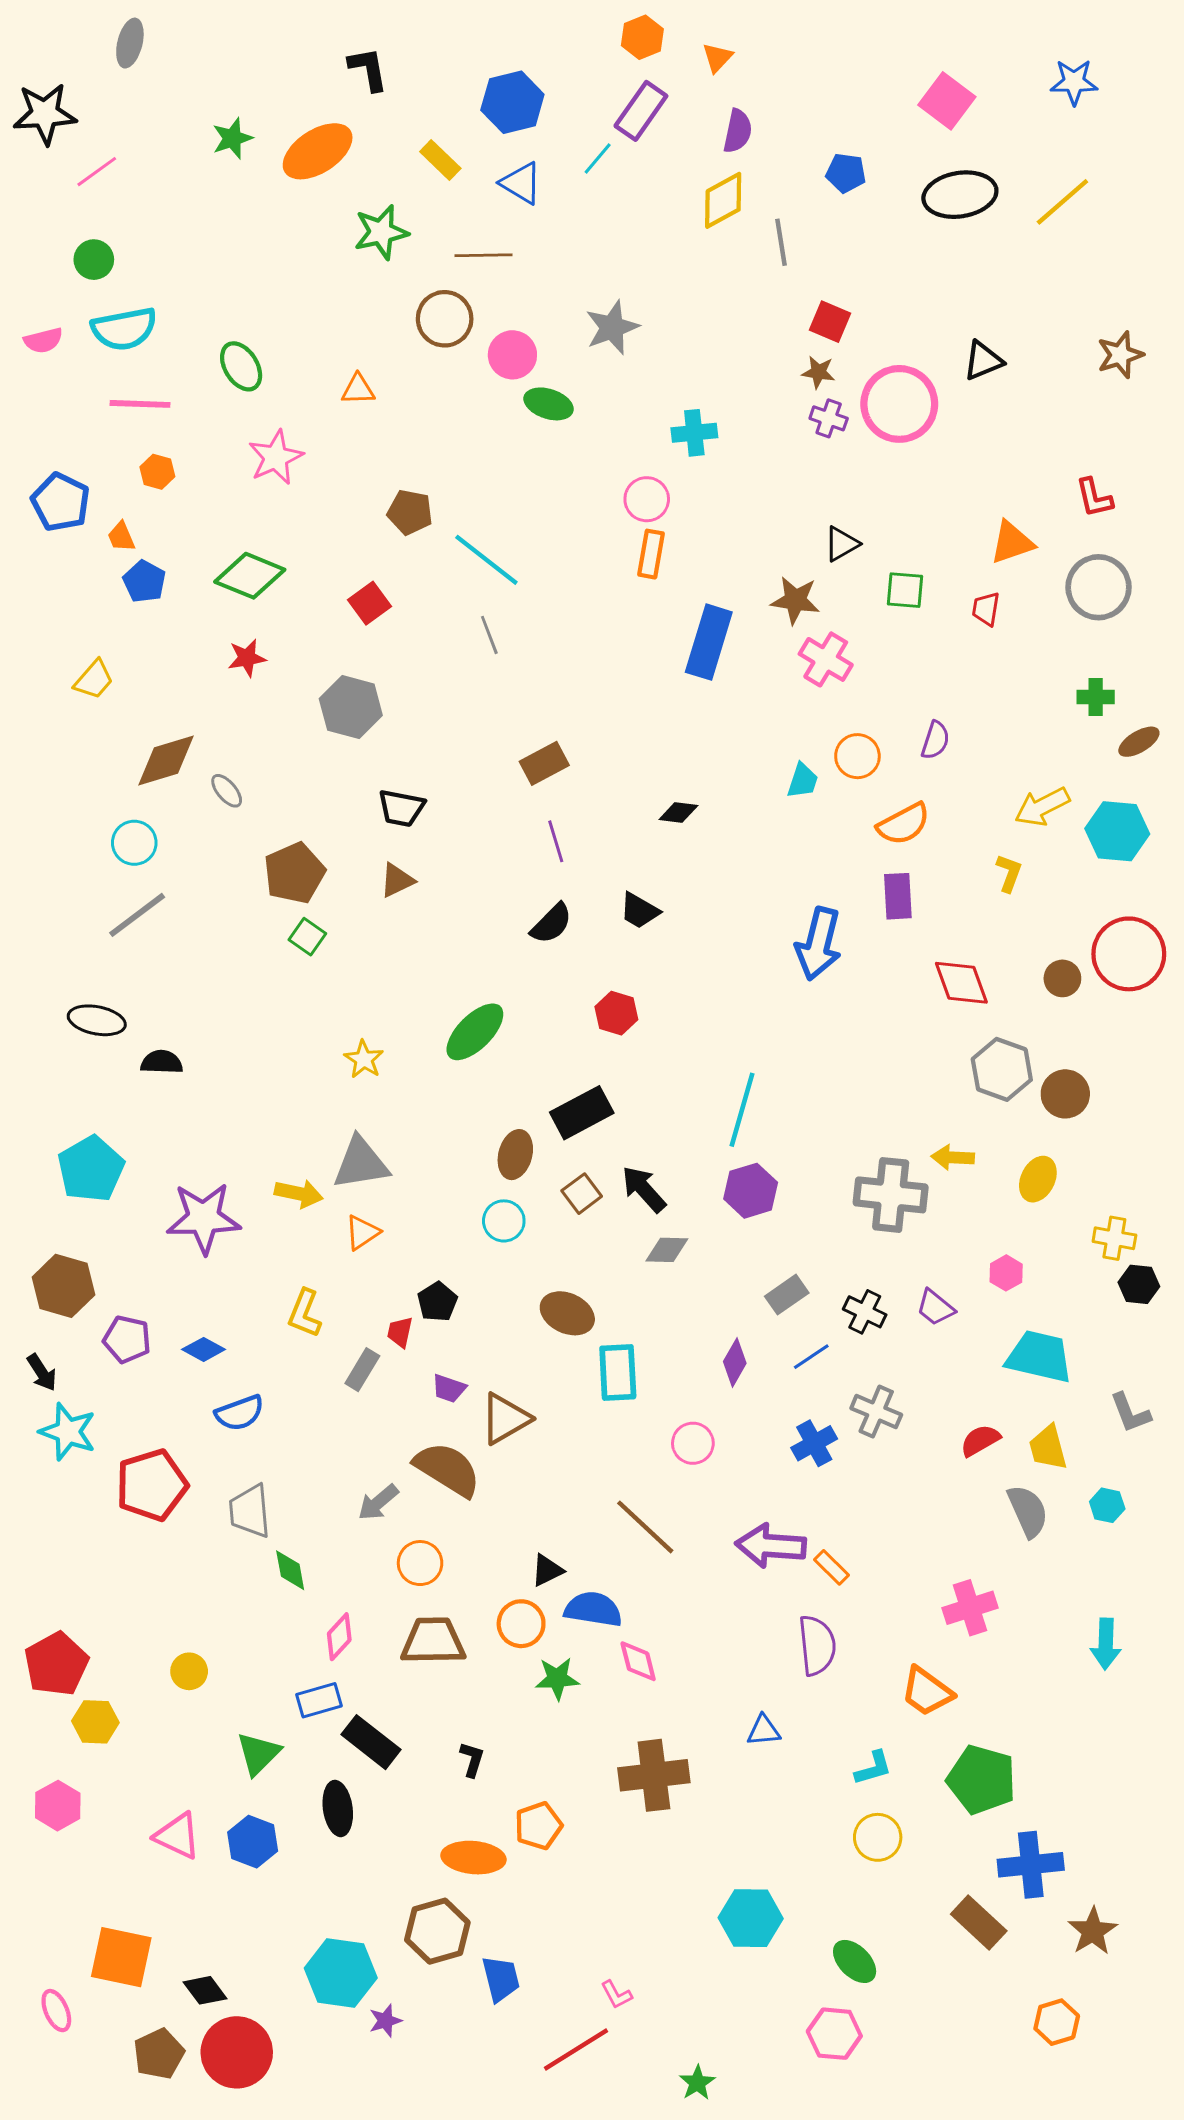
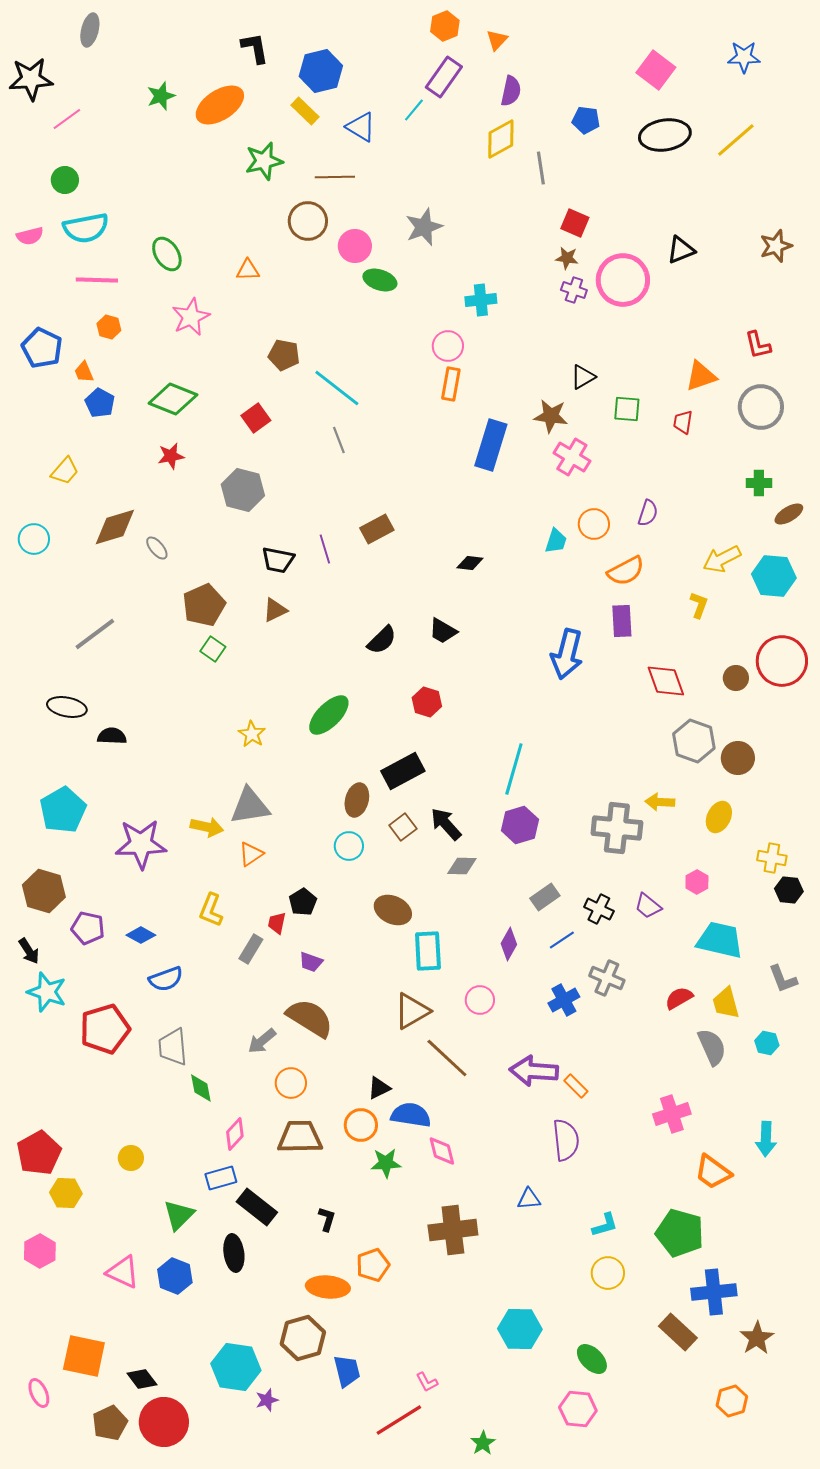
blue hexagon: (512, 102) -> (321, 71), moved
purple line: (556, 841) -> (325, 549), moved
cyan circle: (134, 843) -> (34, 539), moved
brown triangle: (505, 1419) -> (412, 1011), moved
orange trapezoid: (927, 1692) -> (713, 1172), moved

